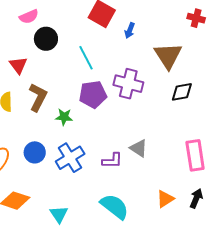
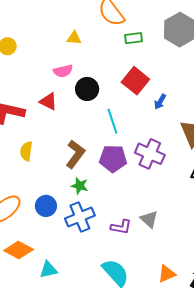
black circle: (46, 39) -> (87, 89), moved
red triangle: (18, 65) -> (48, 101), moved, turned -36
brown L-shape: (38, 97) -> (75, 154), moved
green star: (64, 117) -> (80, 186), moved
cyan triangle: (59, 214) -> (48, 270), moved, turned 42

